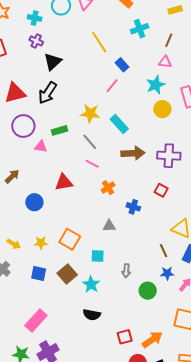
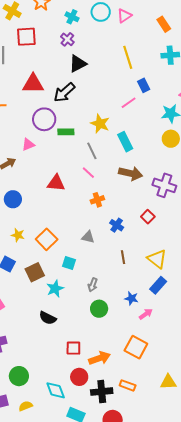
purple circle: (23, 126) -> (44, 119), moved
pink triangle: (41, 147) -> (28, 145), moved, turned -48
blue circle: (34, 202) -> (13, 199), moved
brown line: (164, 251) -> (123, 257), moved
green circle: (148, 291) -> (99, 309), moved

